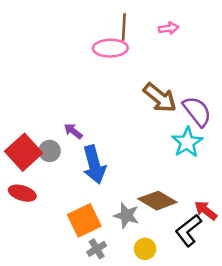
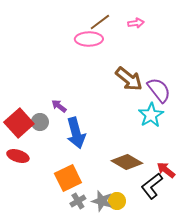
brown line: (124, 27) -> (100, 22), turned 50
gray star: (126, 215) -> (102, 201), moved

